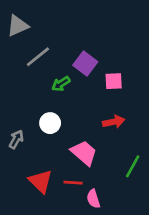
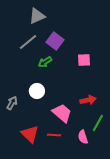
gray triangle: (18, 26) -> (37, 16), moved
purple square: (85, 64) -> (55, 41), moved
red arrow: (114, 122) -> (88, 100), moved
pink semicircle: (93, 199) -> (83, 137), moved

